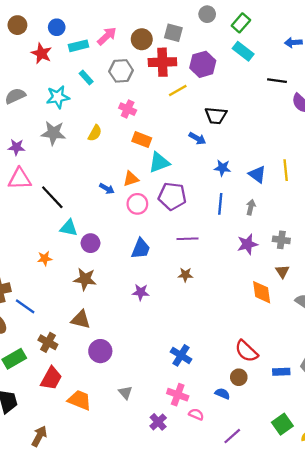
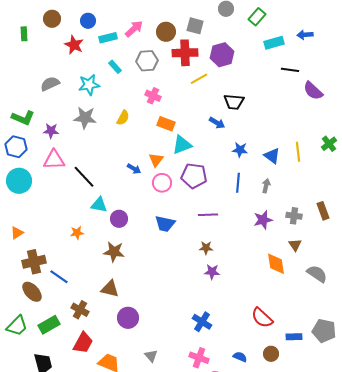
cyan rectangle: (243, 51) -> (274, 43), moved, turned -54
orange triangle: (131, 179) -> (156, 160), turned -35
blue trapezoid: (141, 249) -> (165, 224), turned 80
purple star: (141, 292) -> (212, 272), moved
brown circle: (239, 377) -> (271, 354), moved

